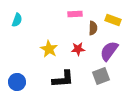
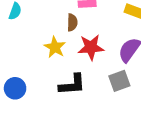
brown semicircle: (93, 28) -> (72, 22), moved
red star: (78, 49) -> (91, 47), size x1.5

